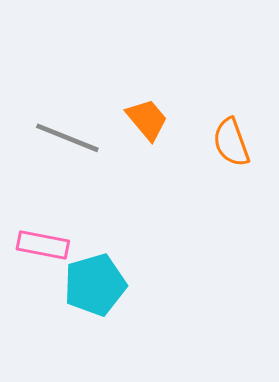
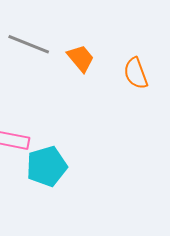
gray line: (67, 138) -> (29, 44), moved

